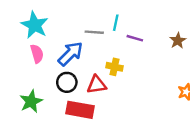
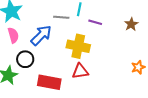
yellow cross: (115, 67) -> (78, 46), size x1.6
black circle: (67, 82) -> (25, 59), moved
red triangle: (97, 85) -> (80, 71), moved

